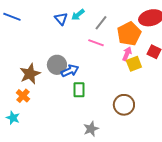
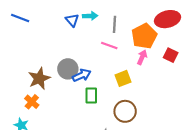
cyan arrow: (78, 15) -> (90, 16), turned -144
gray line: (101, 23) -> (114, 24), turned -35
yellow square: (134, 64) -> (123, 78), moved
brown circle: (124, 105) -> (125, 111), moved

